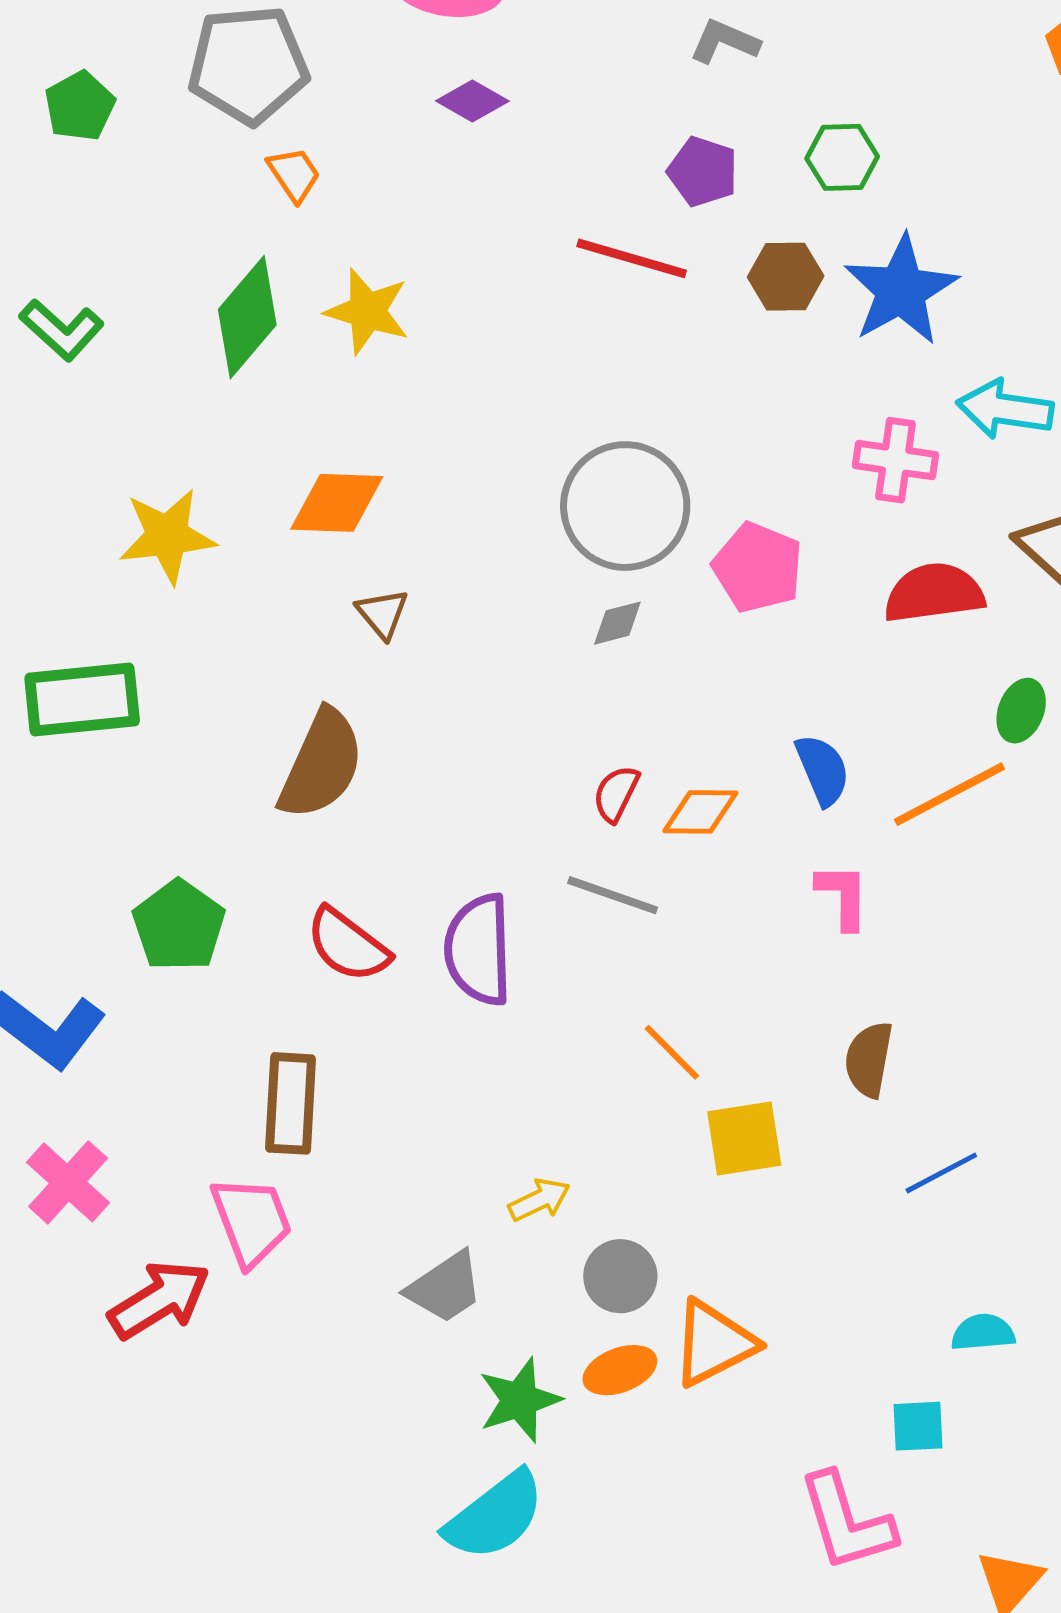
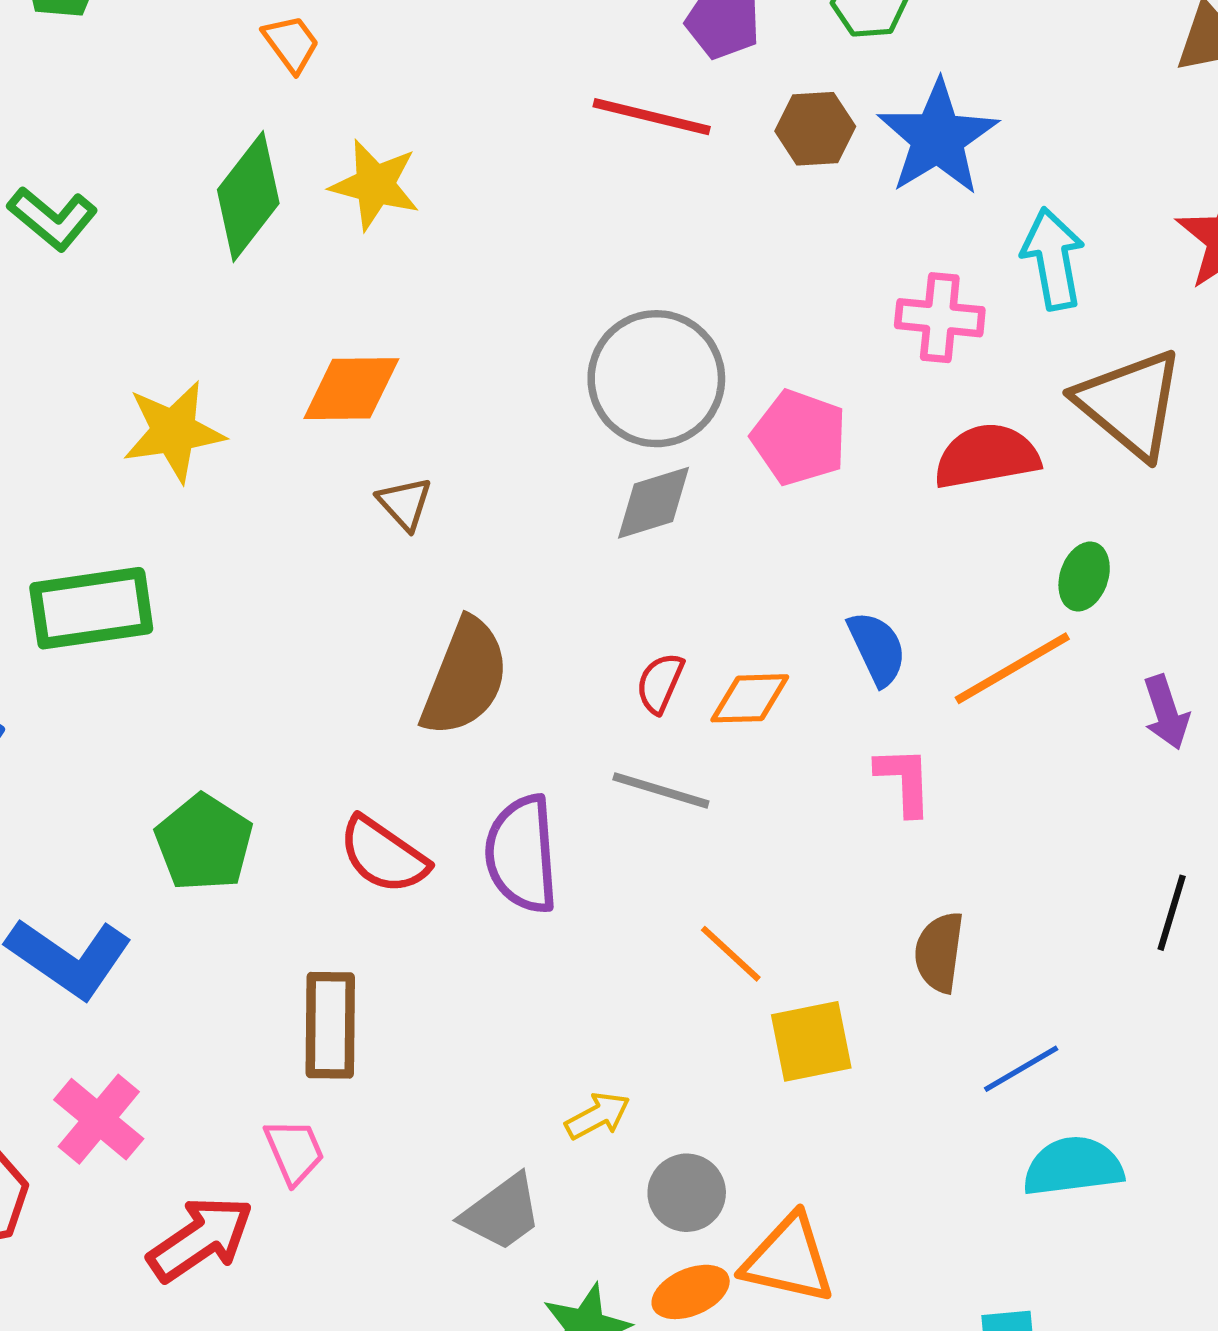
cyan arrow: (1005, 409) -> (1053, 259), turned 74
gray diamond: (617, 623) -> (653, 503), size x1.5
brown semicircle: (321, 764) -> (465, 677), moved
pink trapezoid: (251, 1221) -> (294, 1151), size x0.7
cyan semicircle: (983, 1332) -> (1073, 1166), moved, size x1.5
orange triangle: (714, 1343) -> (788, 1259), turned 42

